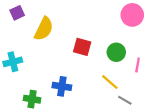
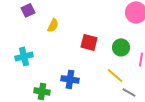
yellow semicircle: (44, 29) -> (53, 25), size x0.6

